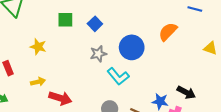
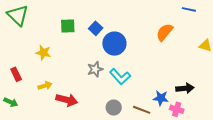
blue circle: (132, 47) -> (114, 44), moved
gray star: (98, 54) -> (95, 69), moved
black arrow: (186, 92) -> (185, 88), turned -30

